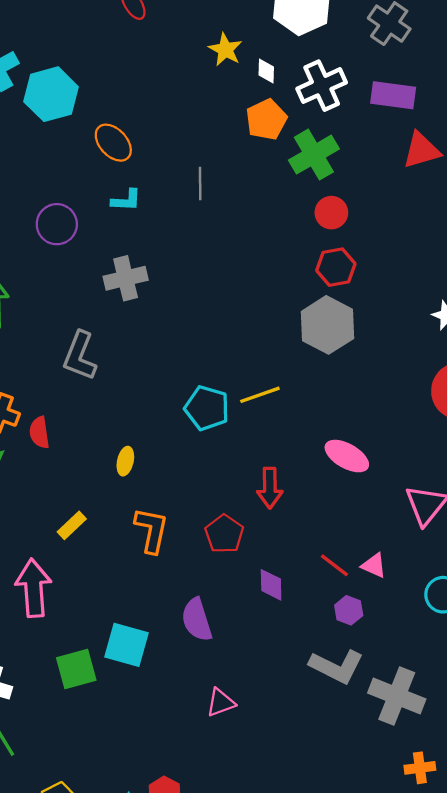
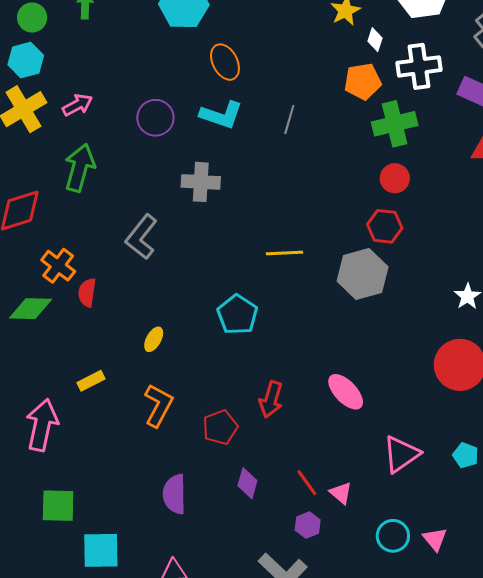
cyan L-shape: (126, 200) -> (221, 115), size x1.5
yellow line: (260, 395) -> (285, 253), moved
cyan square: (126, 645) -> (101, 550), moved, turned -33

